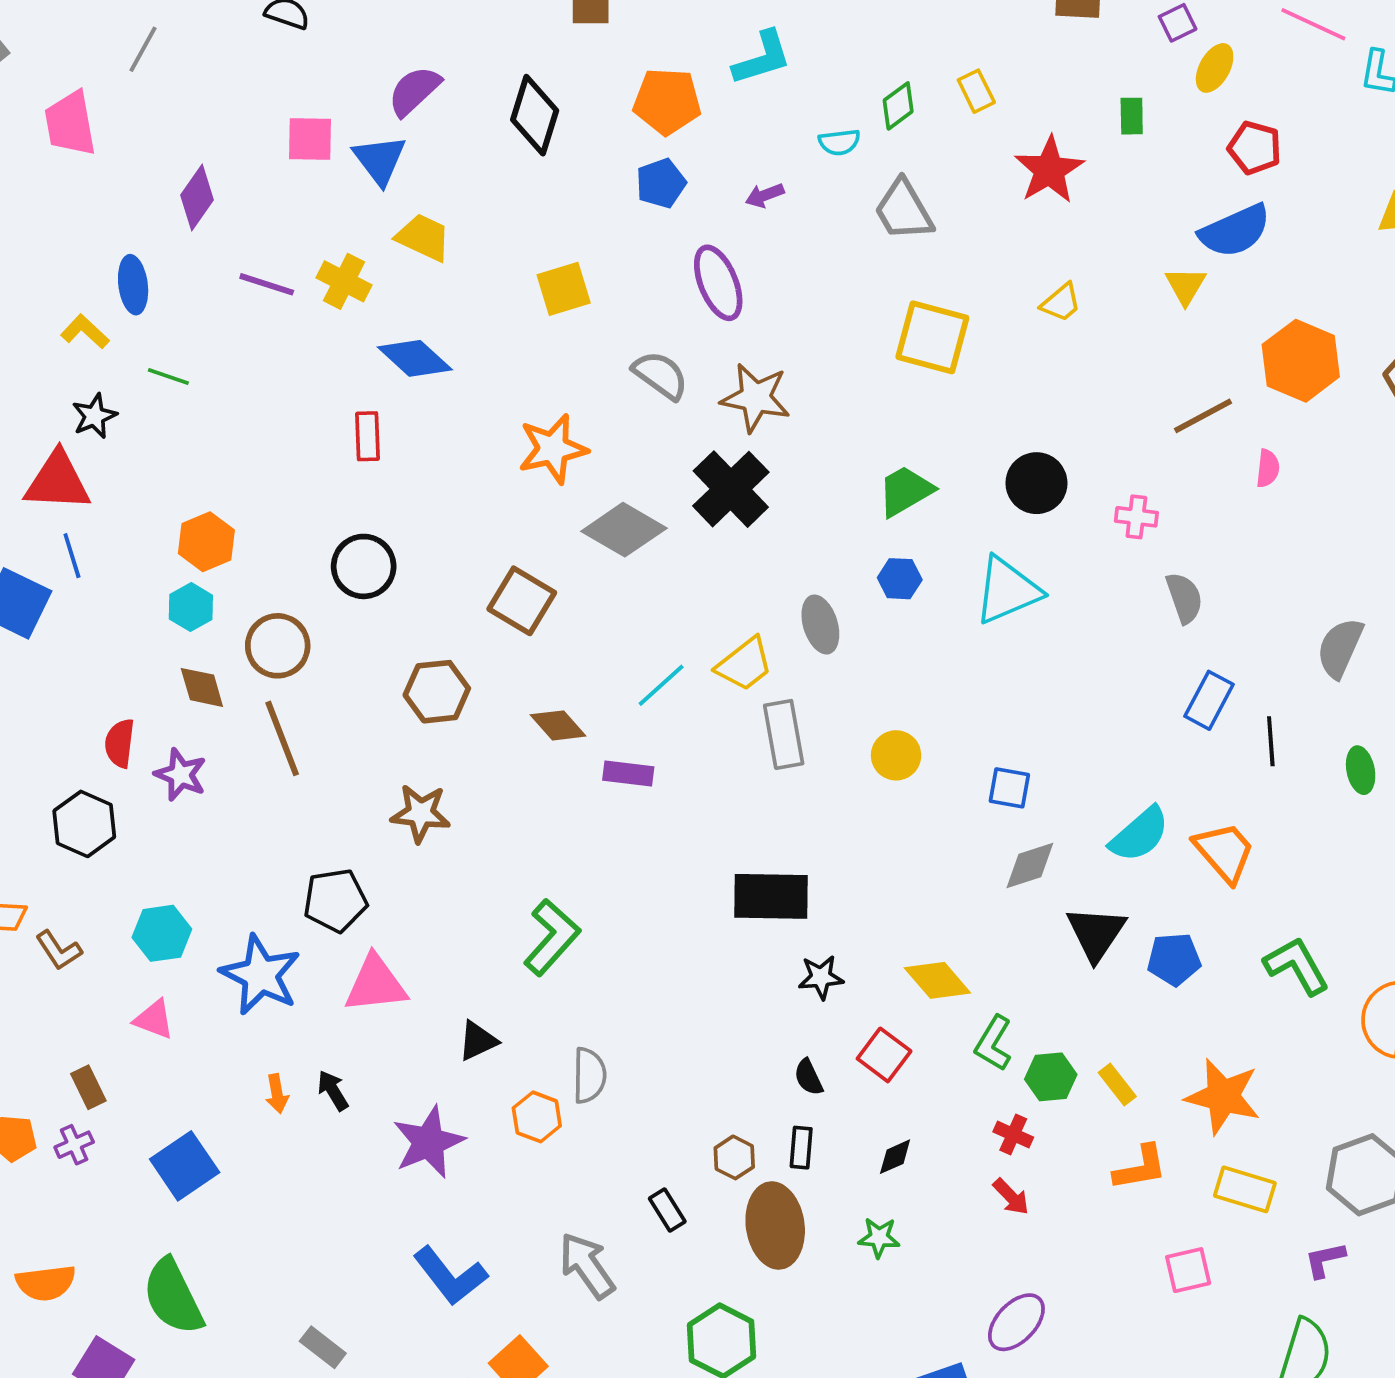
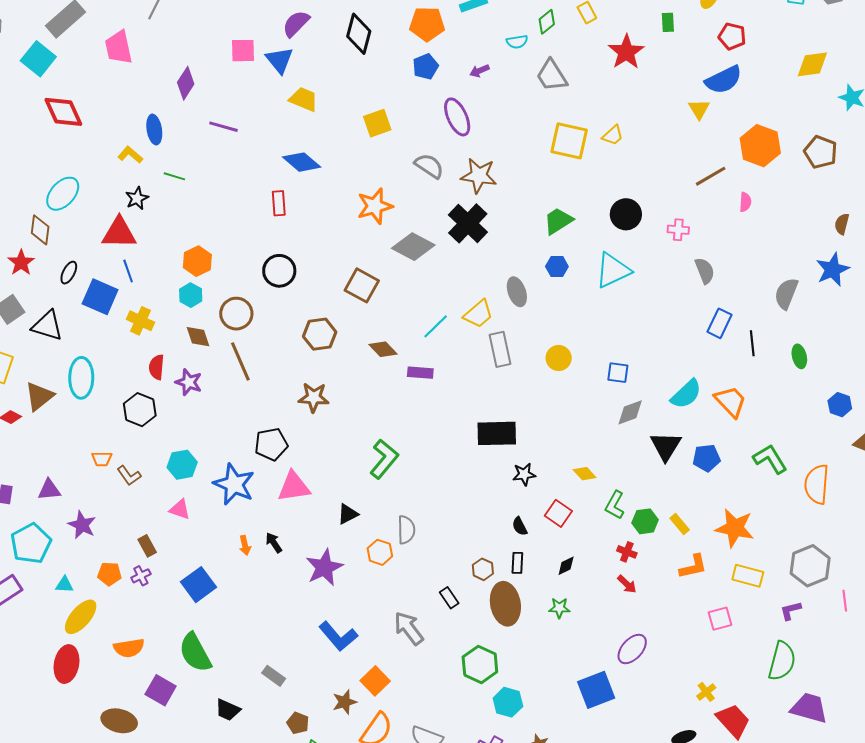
yellow cross: (344, 281) -> (140, 321), moved
yellow trapezoid: (1061, 303) -> (613, 135), moved
yellow diamond: (937, 980) -> (585, 474), size x0.7

